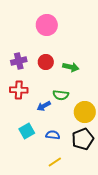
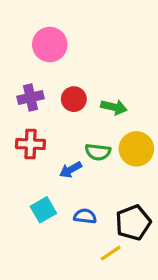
pink circle: (47, 25) -> (50, 45), moved
yellow circle: (85, 112) -> (136, 149), moved
yellow line: (55, 162) -> (111, 253), moved

